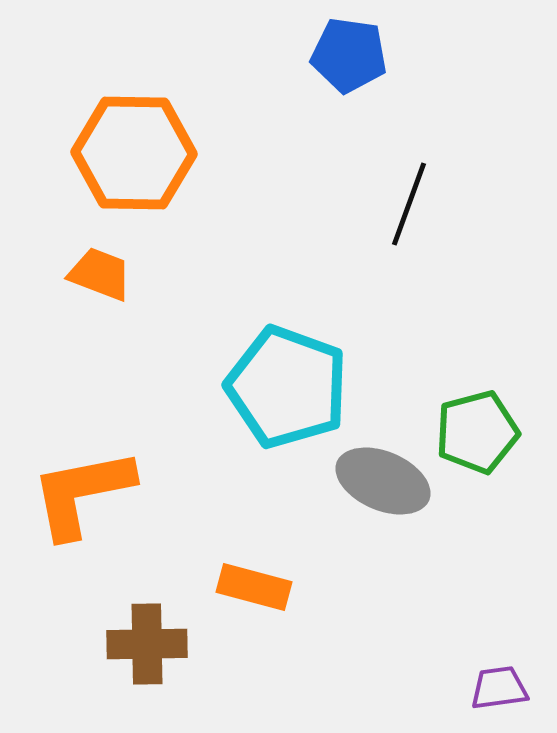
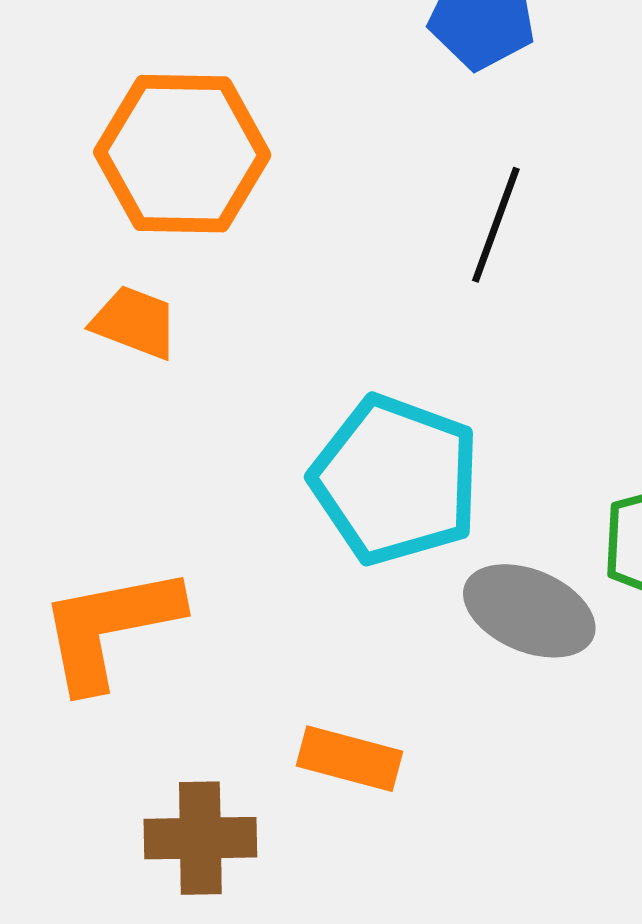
black line: (409, 204) -> (496, 225), moved

